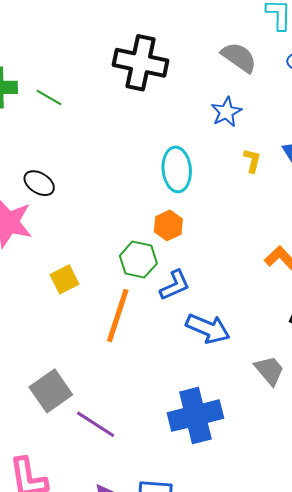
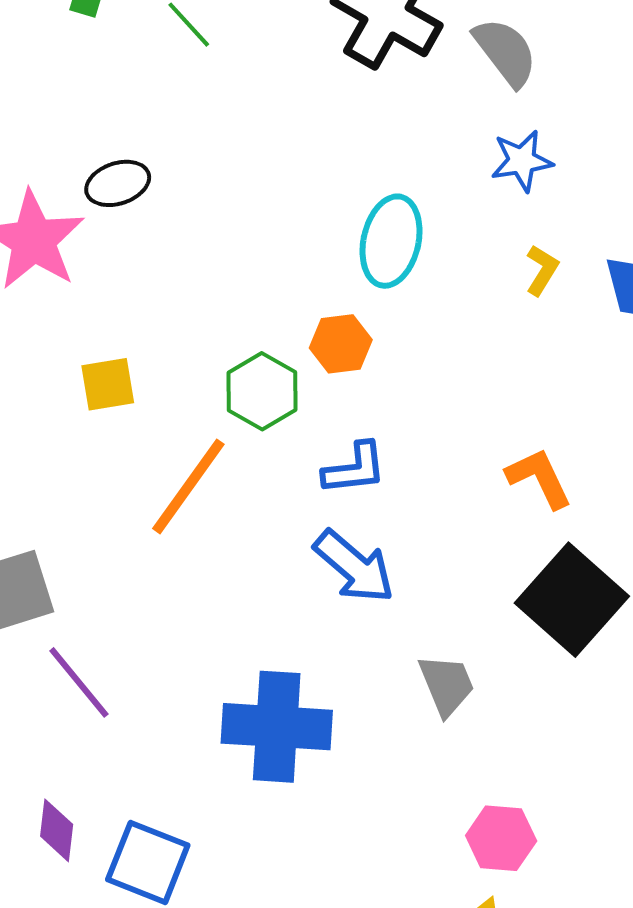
gray semicircle: (239, 57) -> (505, 52), moved
black ellipse: (39, 183) -> (118, 183), turned -68
blue L-shape: (175, 285) -> (355, 469), moved

